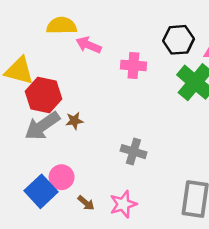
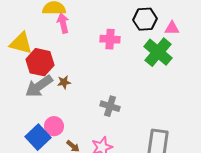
pink arrow: (89, 45) -> (63, 23), moved, turned 54

